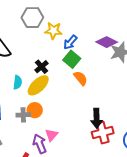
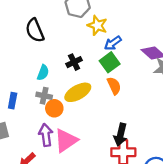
yellow ellipse: (38, 85) -> (78, 92), moved
gray cross: (23, 115) -> (44, 96), moved
pink triangle: (51, 135) -> (66, 140), size x1.6
purple arrow: (40, 144) -> (46, 135), moved

